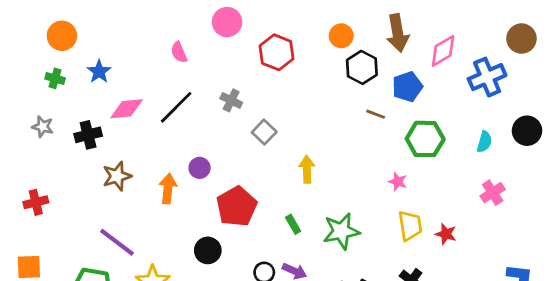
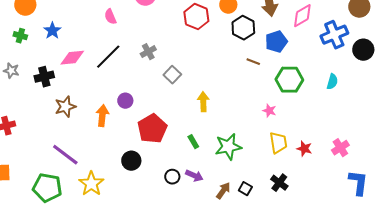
red hexagon: (277, 52) -> (196, 17), moved
gray cross: (231, 100) -> (148, 52), turned 35
black circle: (527, 131) -> (363, 50), moved
pink cross: (493, 193) -> (340, 148), moved

